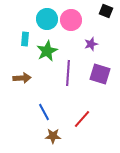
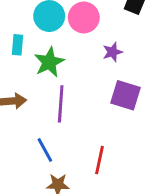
purple line: (68, 73) -> (61, 104), moved
red line: (82, 119) -> (100, 160), turned -30

